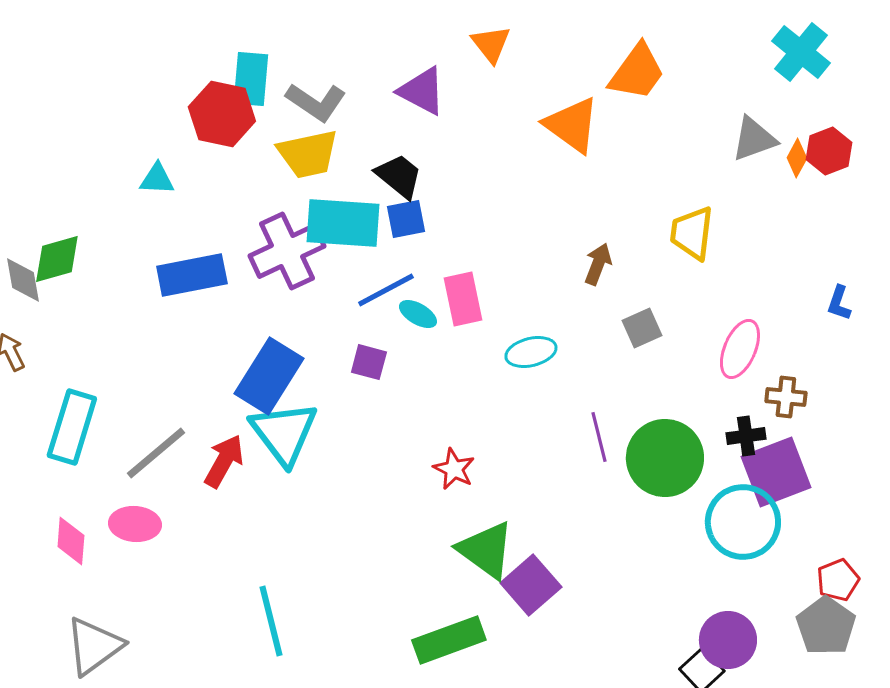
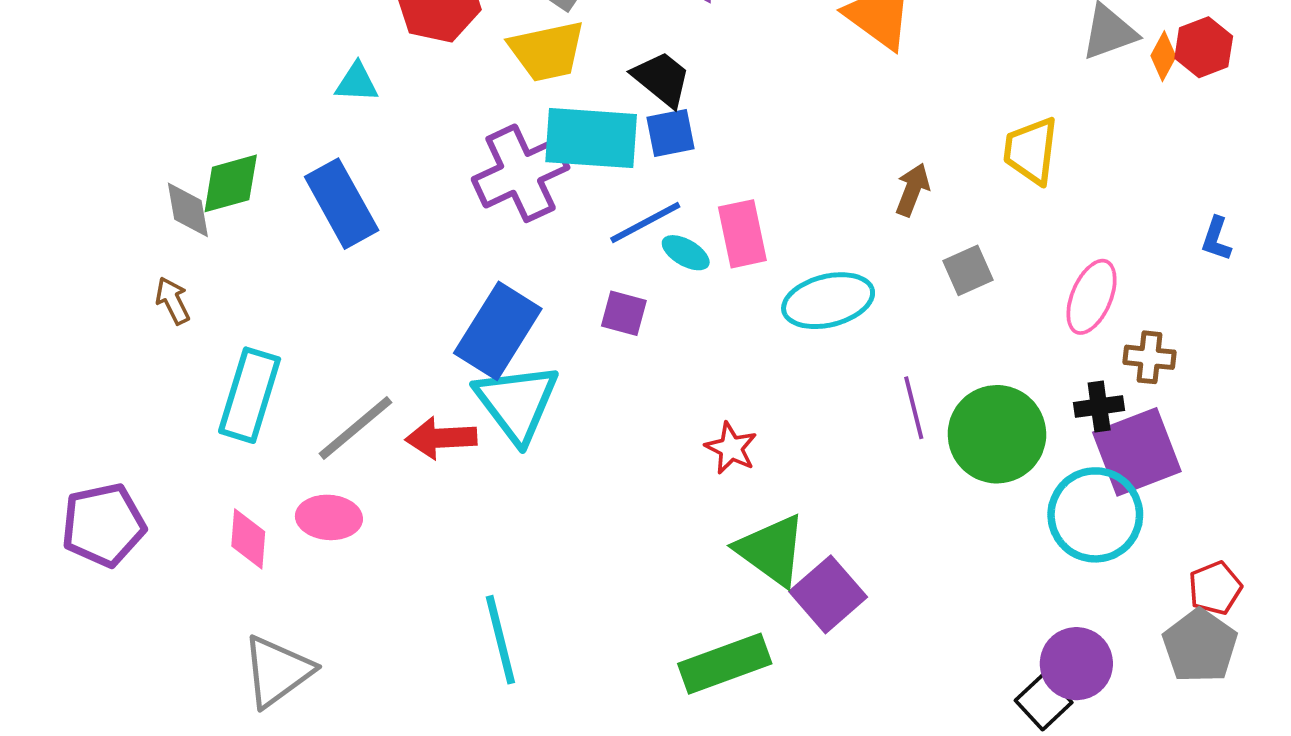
blue rectangle: (192, 275) -> (342, 204), moved, turned 72
cyan ellipse: (531, 352) -> (828, 301), size x1.4
red arrow: (224, 461) -> (441, 438), turned -122

